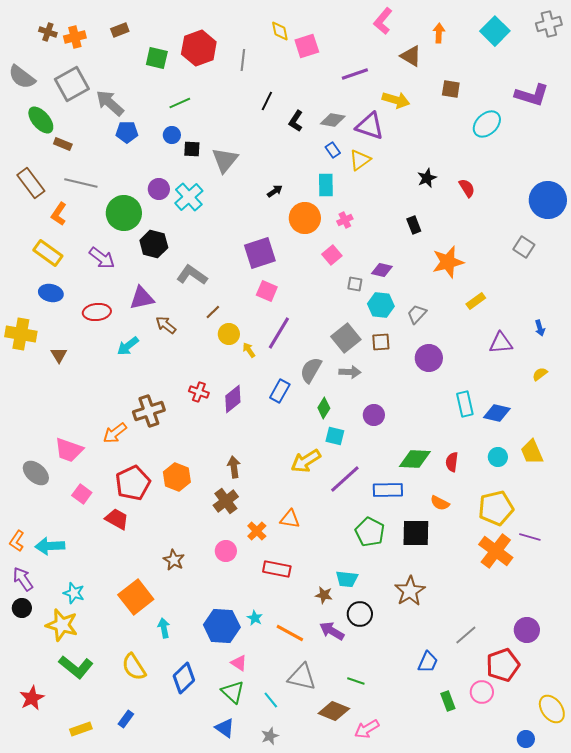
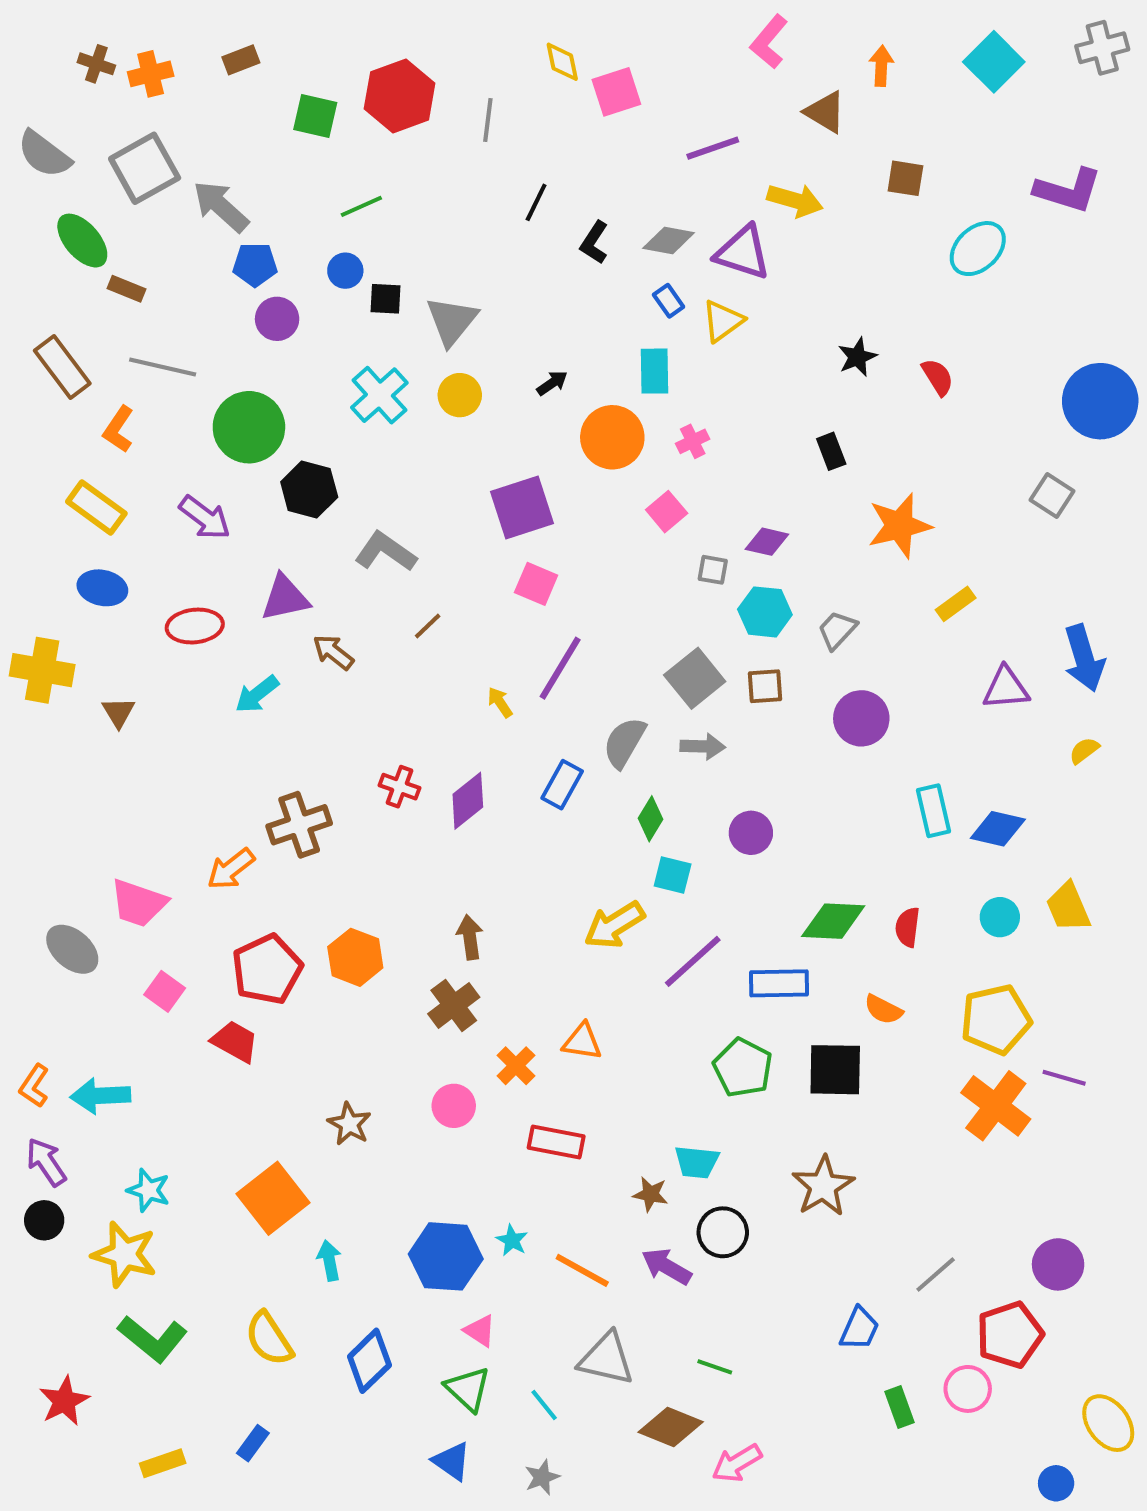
purple circle: (159, 189) -> (277, 319), moved
blue arrow: (540, 328) -> (1084, 658), size x2.0
yellow circle: (229, 334) -> (460, 395), moved

